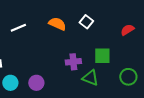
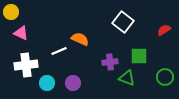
white square: (86, 22) -> (123, 22), size x1.5
orange semicircle: (57, 24) -> (80, 39), moved
white line: (18, 28) -> (59, 51), moved

